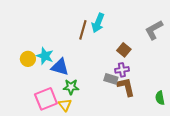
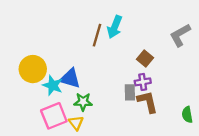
cyan star: (45, 56) -> (53, 85), moved
yellow circle: (28, 59) -> (33, 69), size x1.5
gray rectangle: (111, 79) -> (130, 92), turned 72

